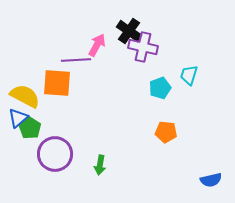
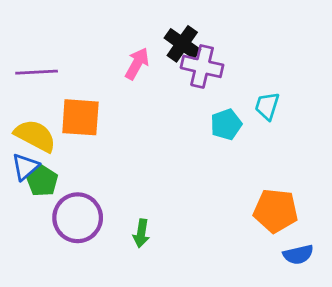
purple line: (76, 60) -> (37, 72), moved
orange pentagon: (166, 132) -> (276, 211), moved, size x1.4

